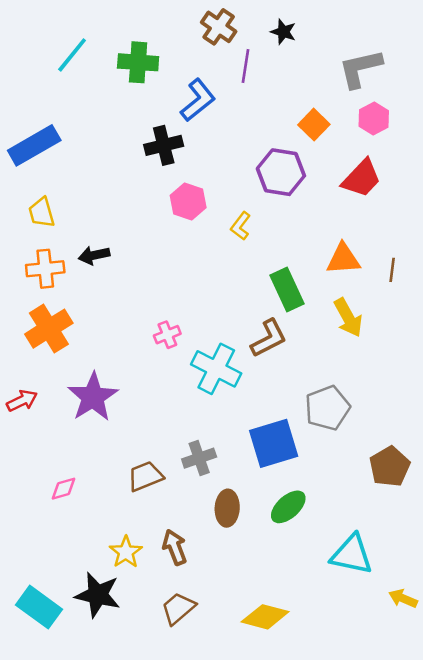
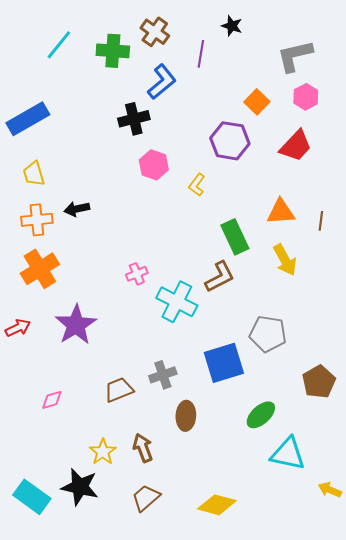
brown cross: (219, 27) -> (155, 32), moved
gray pentagon: (327, 408) -> (268, 334), turned 30
green ellipse: (288, 507) -> (261, 415), moved

